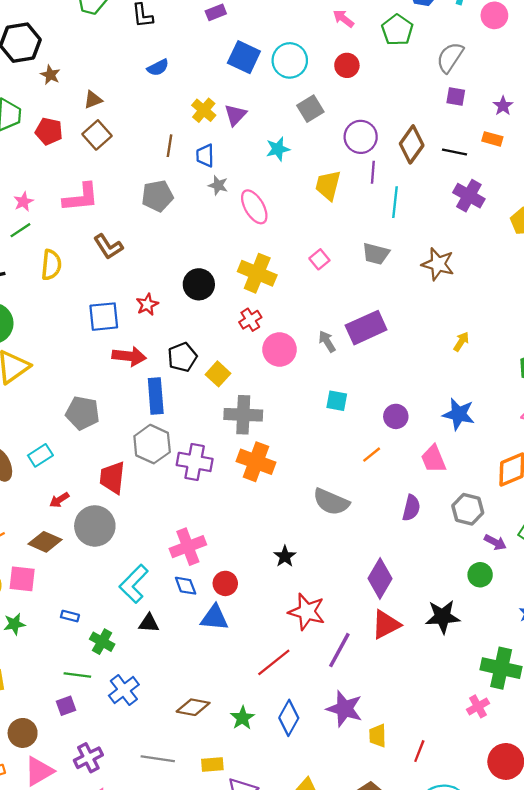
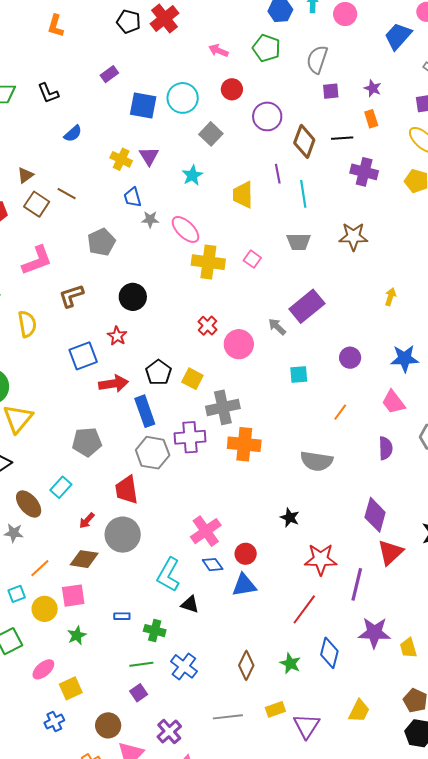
purple circle: (361, 137) -> (267, 116), moved
orange rectangle: (492, 139) -> (371, 119), turned 72
brown line: (170, 146) -> (67, 194), moved, turned -54
brown L-shape: (108, 247) -> (71, 296), turned 120
yellow cross: (257, 273) -> (208, 262), moved
black circle: (199, 284) -> (133, 297), moved
purple circle: (396, 416) -> (350, 358), moved
purple cross: (195, 462) -> (190, 437), moved
black triangle: (149, 623) -> (190, 604), turned 30
brown diamond: (193, 707) -> (246, 665), turned -60

